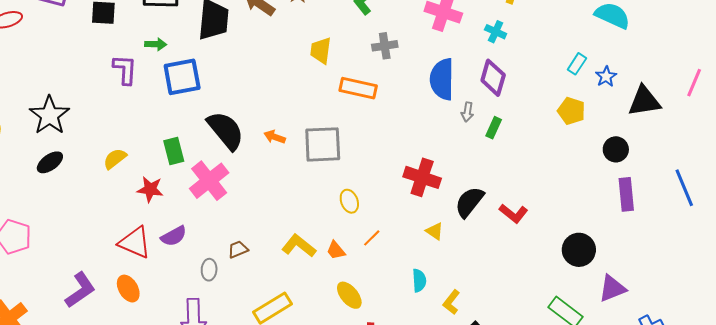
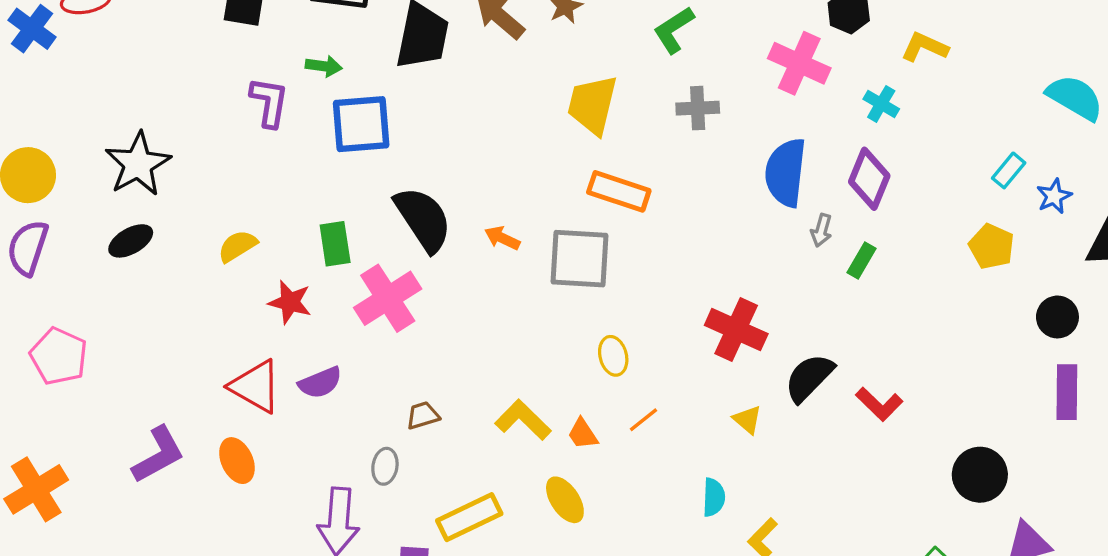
yellow trapezoid: (321, 50) -> (592, 105), size x1.4
orange rectangle: (358, 88) -> (619, 191), moved
gray ellipse: (209, 270) -> (385, 466), moved
yellow ellipse: (349, 295) -> (565, 500), moved

